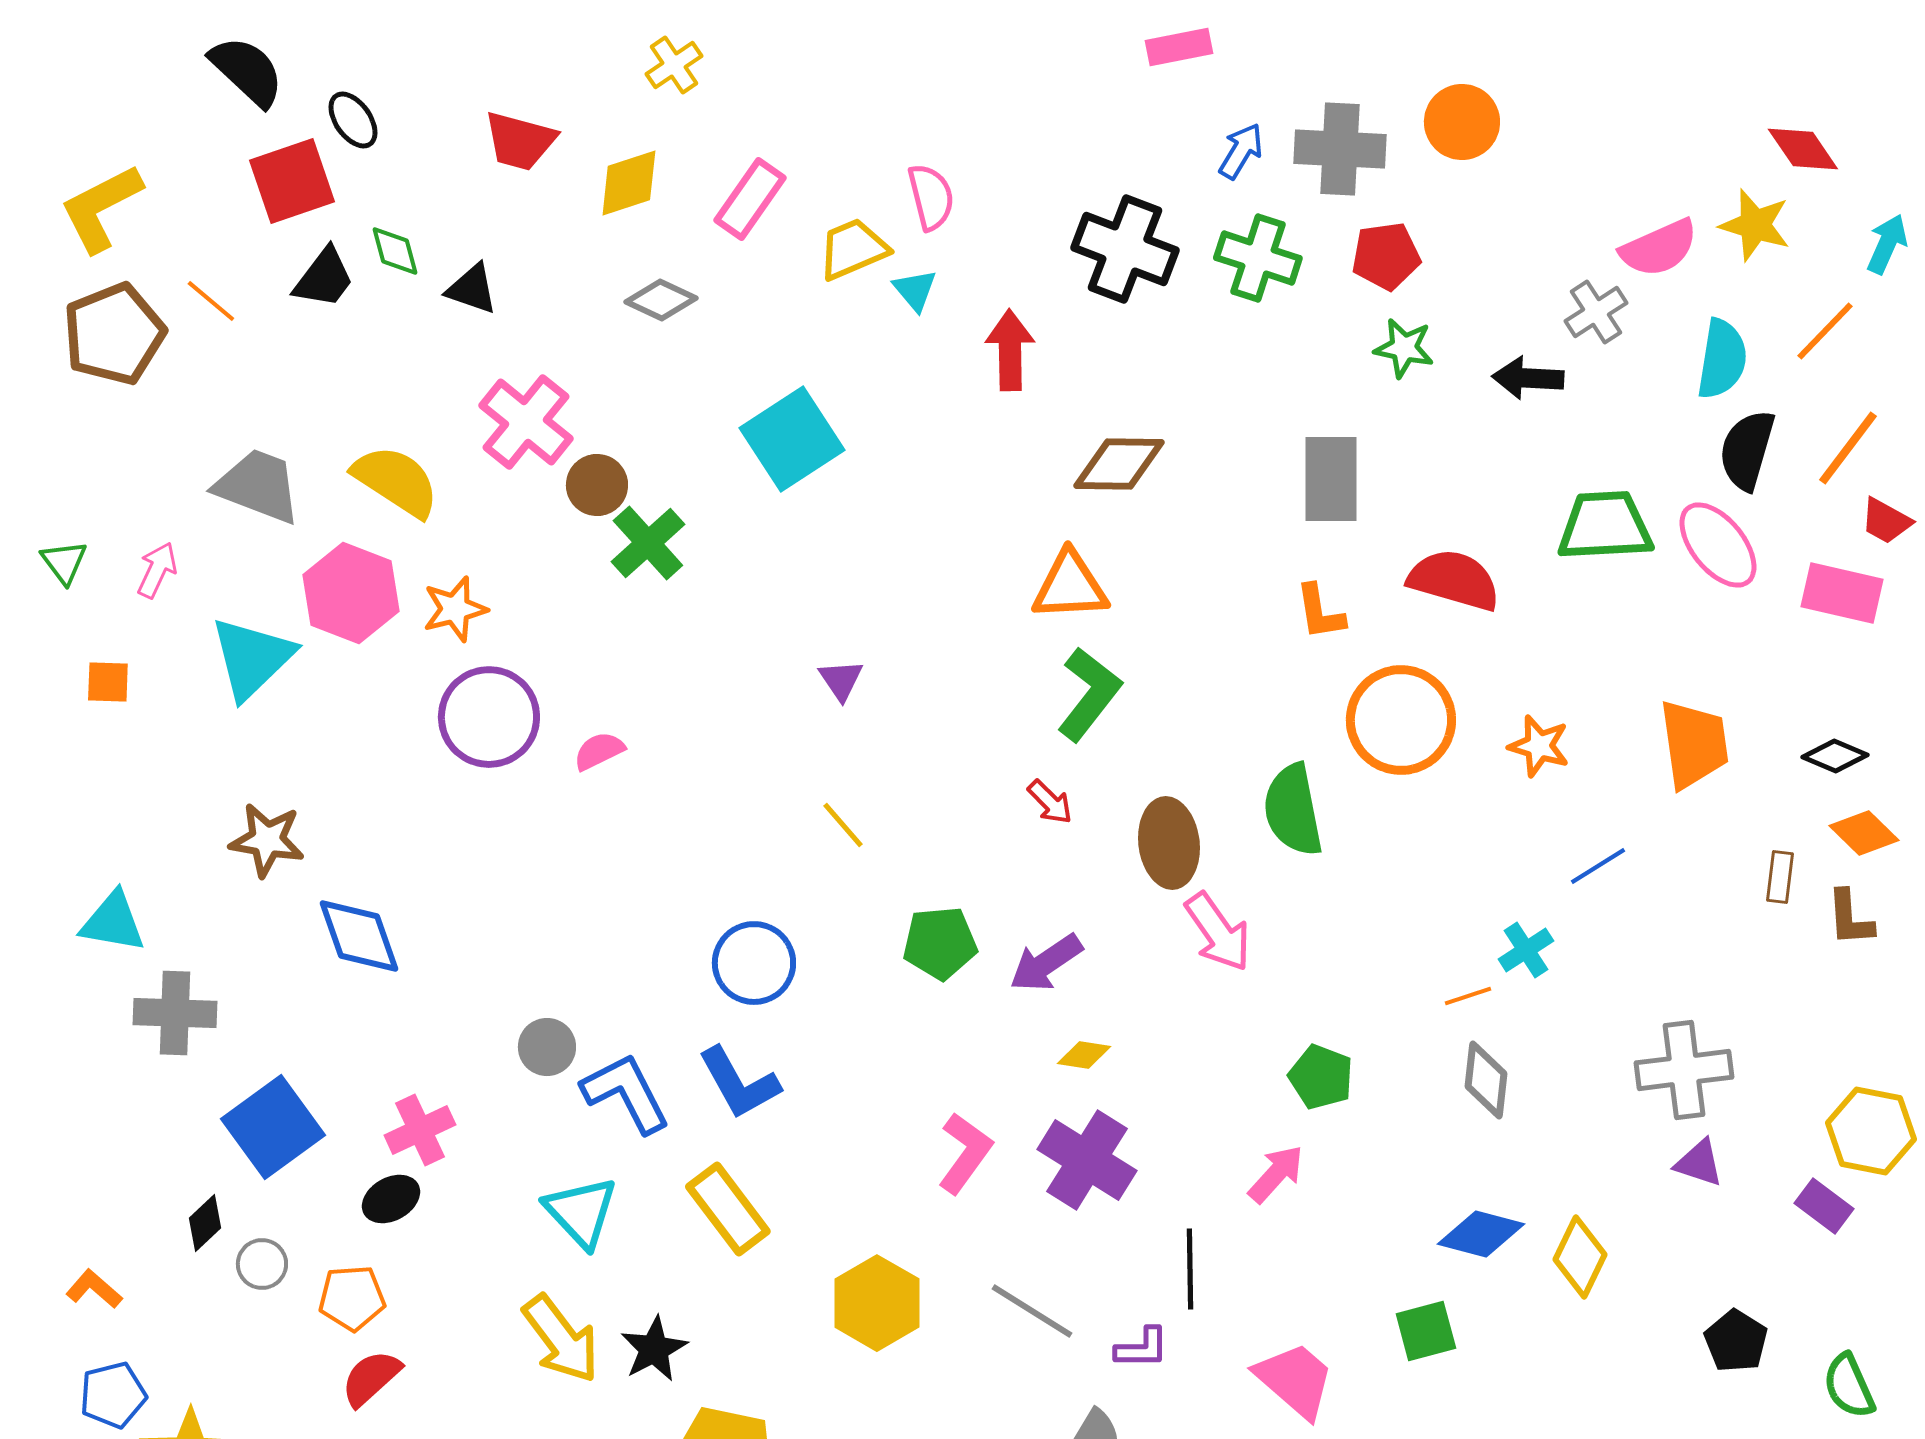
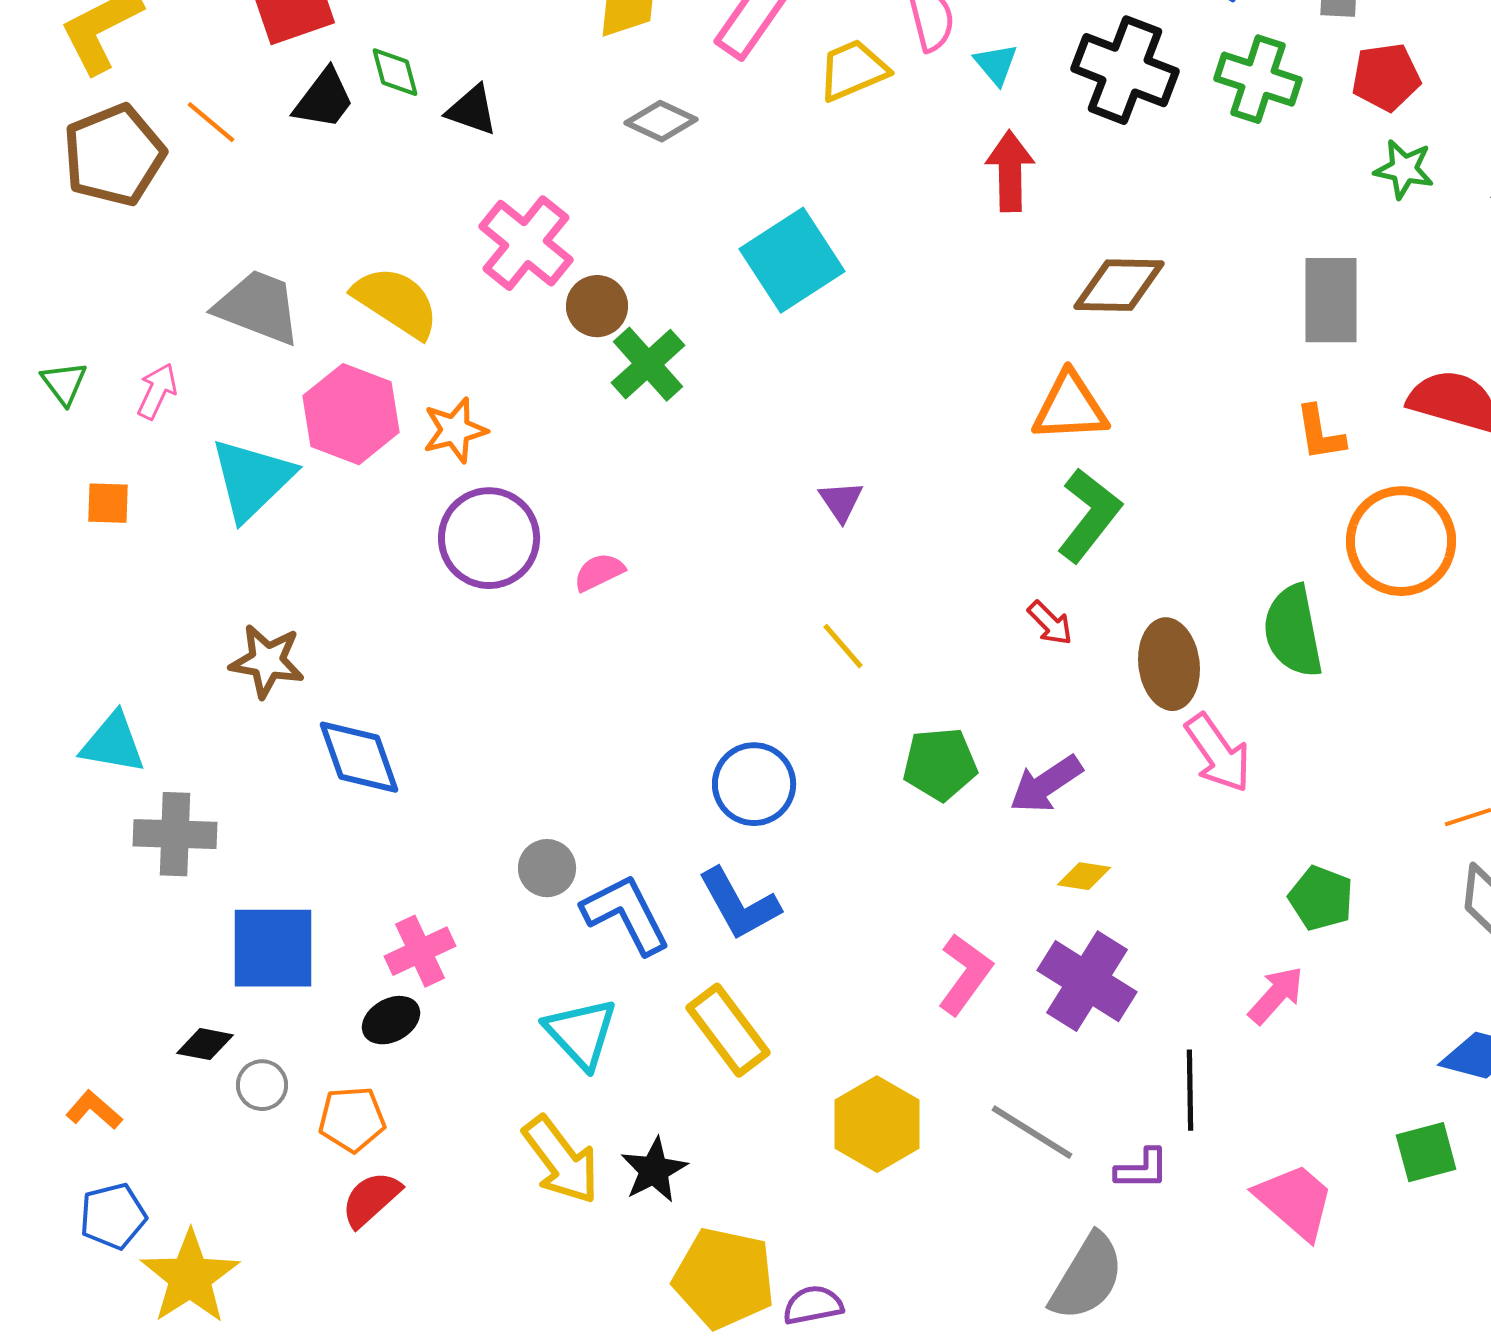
cyan triangle: (915, 290) -> (996, 64), moved
blue square: (273, 1127) -> (273, 948), turned 36
black diamond: (205, 1223) -> (205, 1044), turned 54

